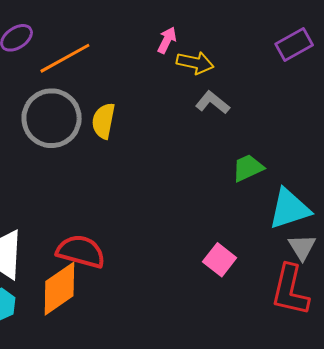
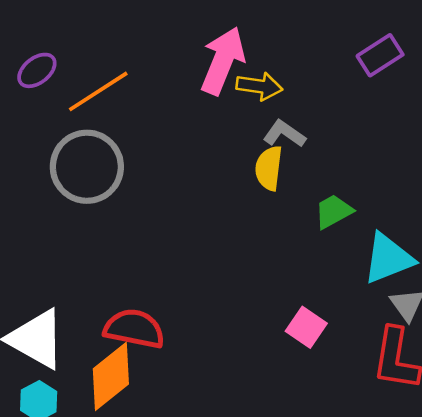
pink arrow: (167, 40) -> (223, 61), size x2.0
yellow semicircle: (103, 121) -> (269, 168), moved

